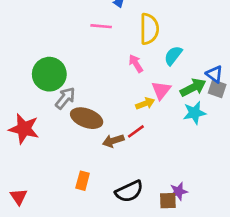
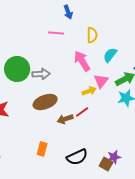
yellow semicircle: (149, 29) -> (92, 35), size x0.7
pink arrow: (136, 64) -> (82, 61), size x1.5
gray arrow: (65, 98) -> (41, 74), moved, turned 48
brown ellipse: (87, 118) -> (45, 102), turned -40
brown square: (168, 201) -> (106, 164), turned 32

